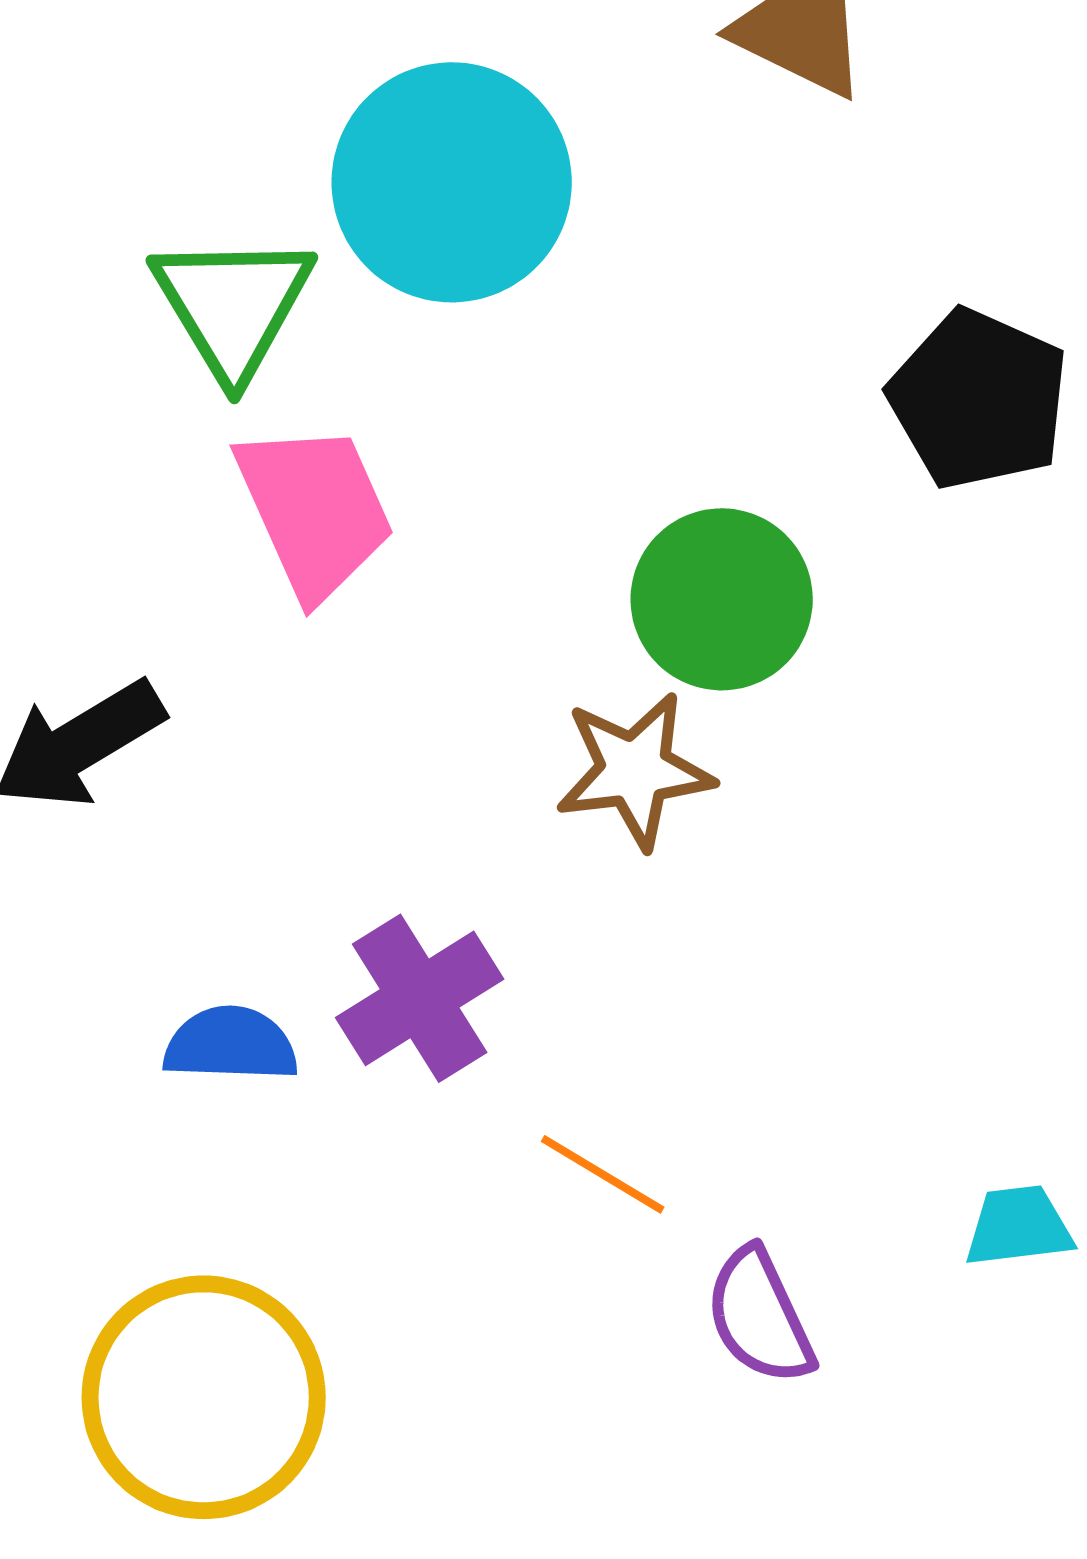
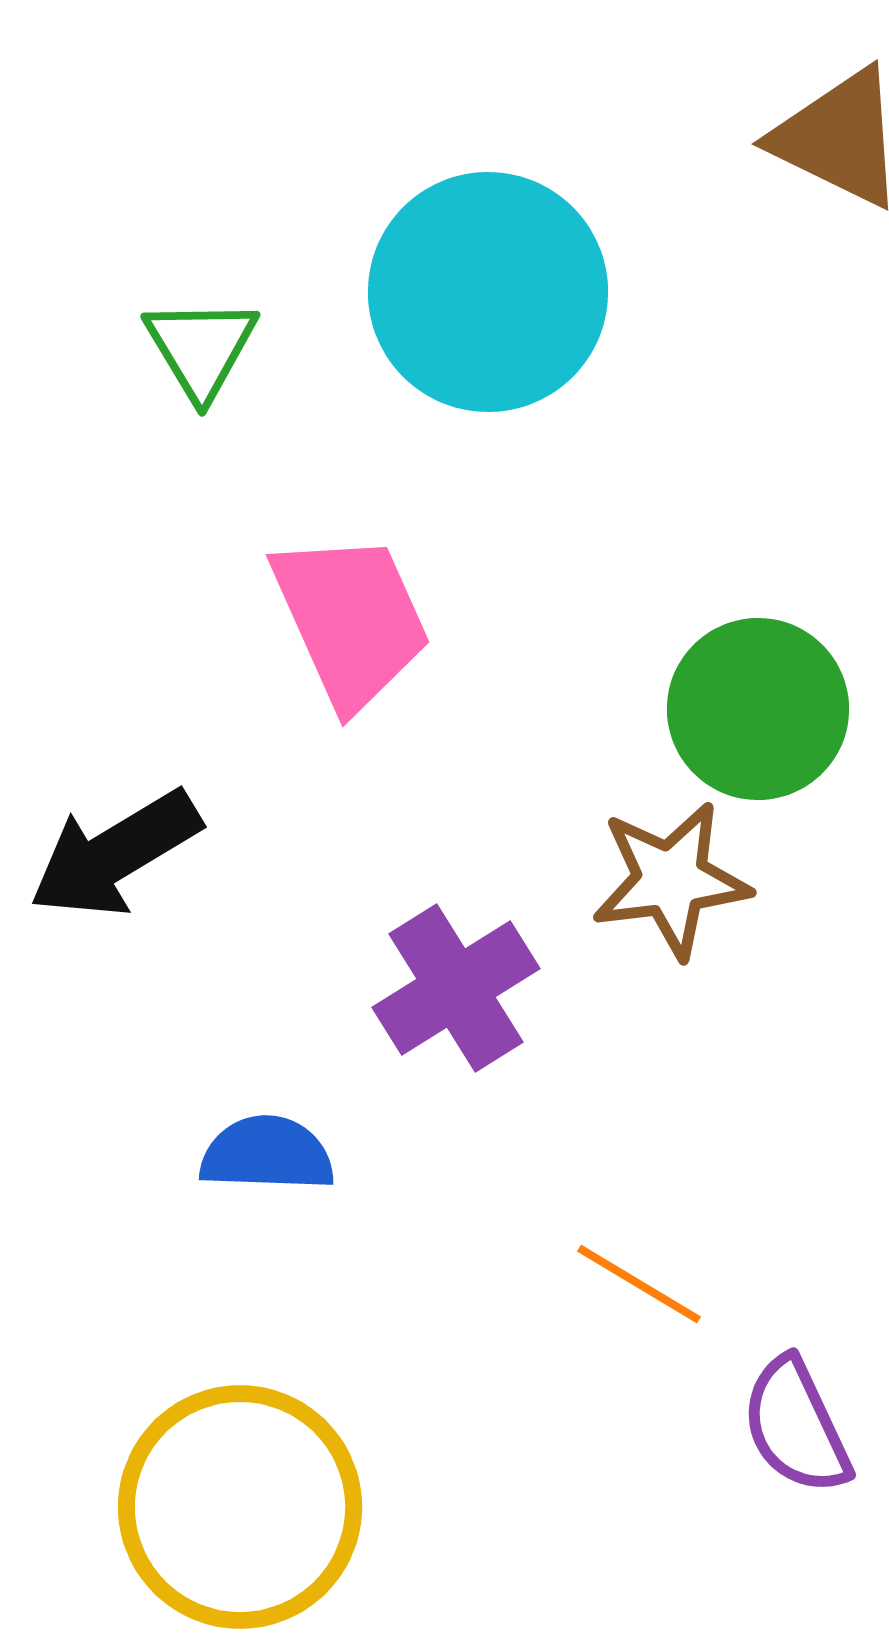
green triangle: (233, 305) -> (201, 348), moved, size x0.7
purple cross: (420, 998) -> (456, 988), moved

